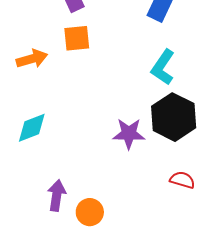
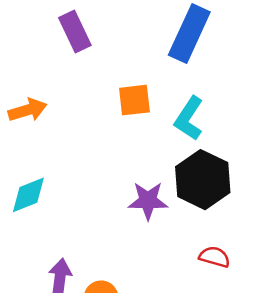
orange square: (77, 38) -> (134, 100), moved

